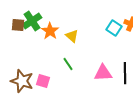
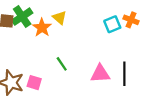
cyan square: (114, 28) -> (112, 24), turned 35
yellow triangle: (72, 36) -> (59, 18), moved

